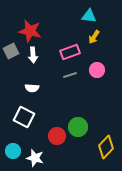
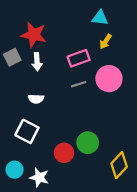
pink circle: (97, 70) -> (109, 79), size x1.5

